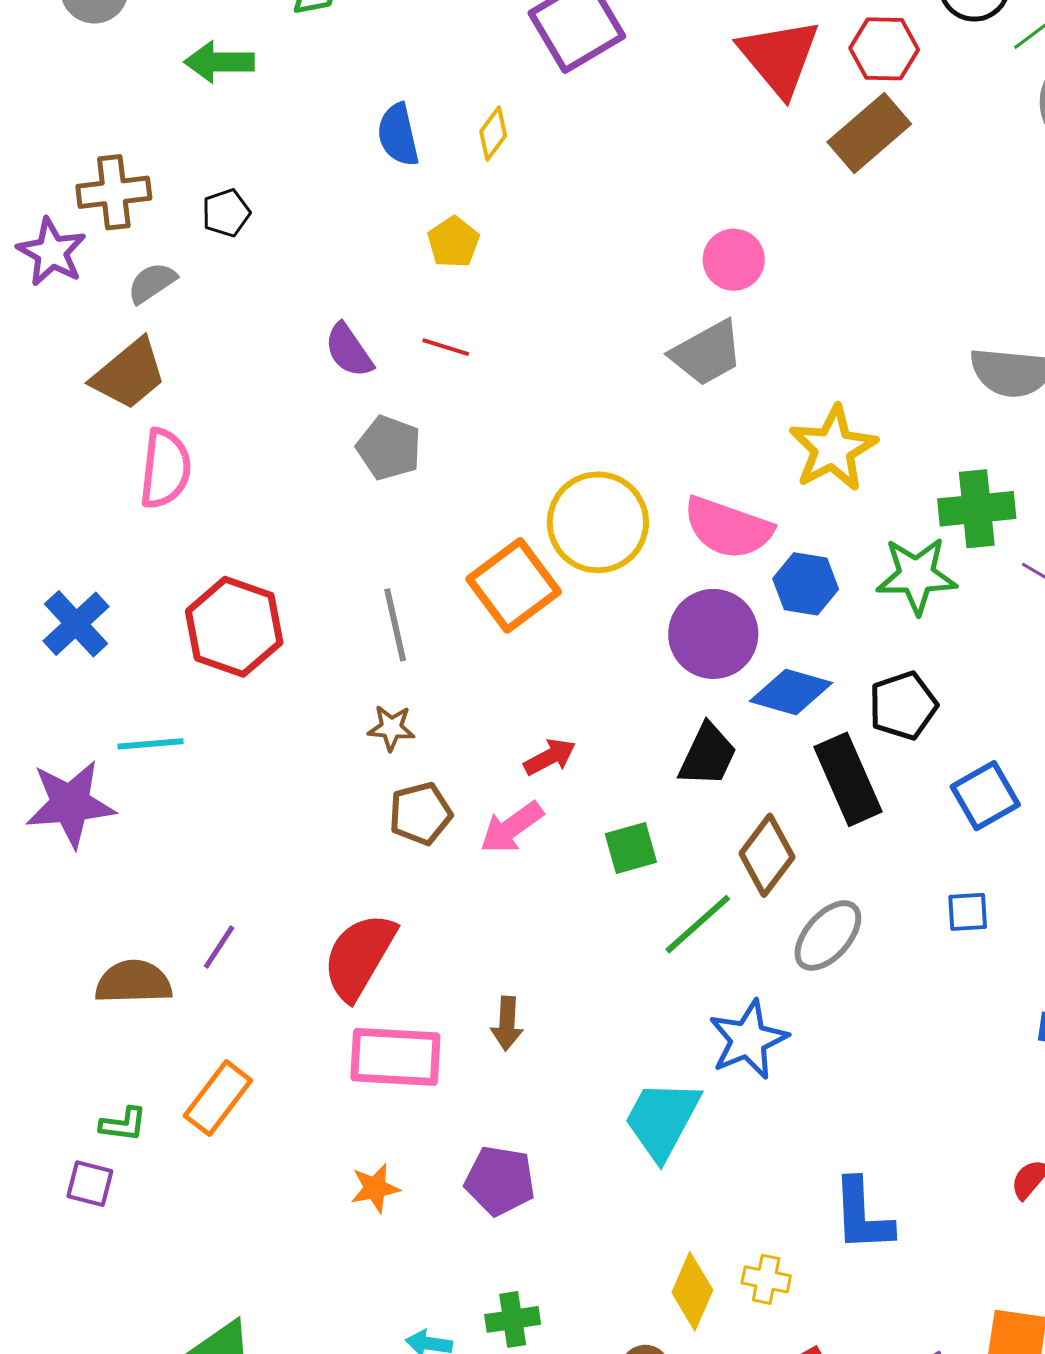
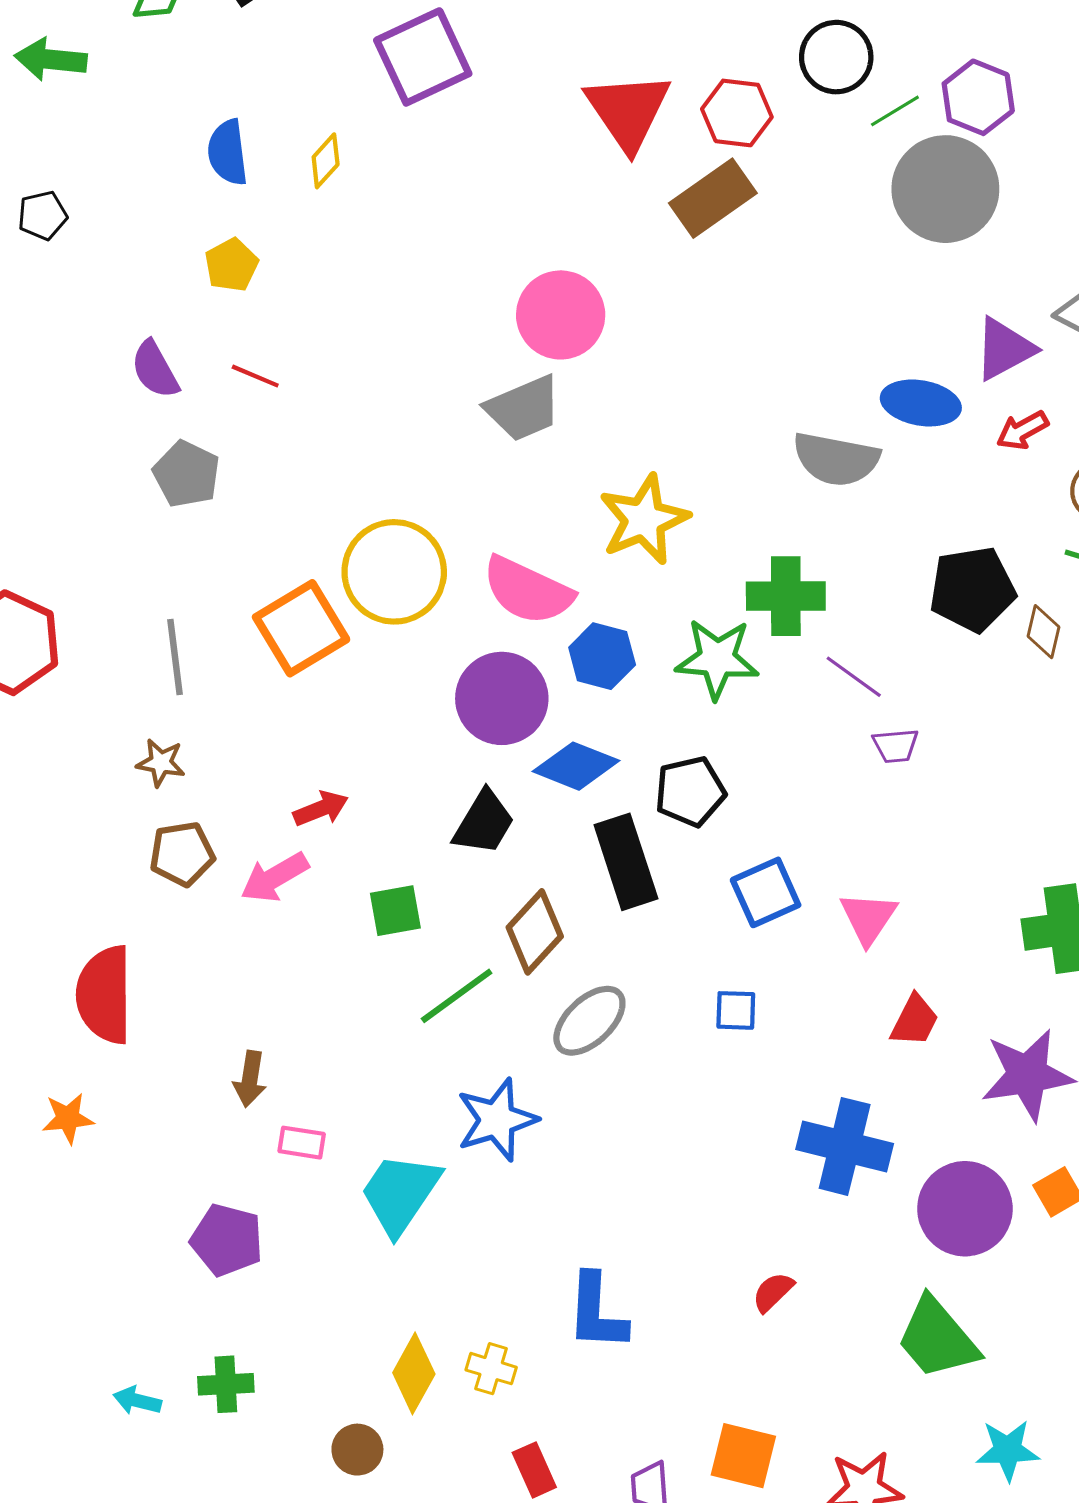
yellow pentagon: (453, 242) -> (231, 265), moved
pink circle: (734, 260) -> (561, 315), size x1.4
red semicircle: (359, 956) -> (104, 995), turned -36
pink rectangle: (395, 1057) -> (302, 1143), moved, size x0.5
orange star: (375, 1188) -> (68, 1118), moved

